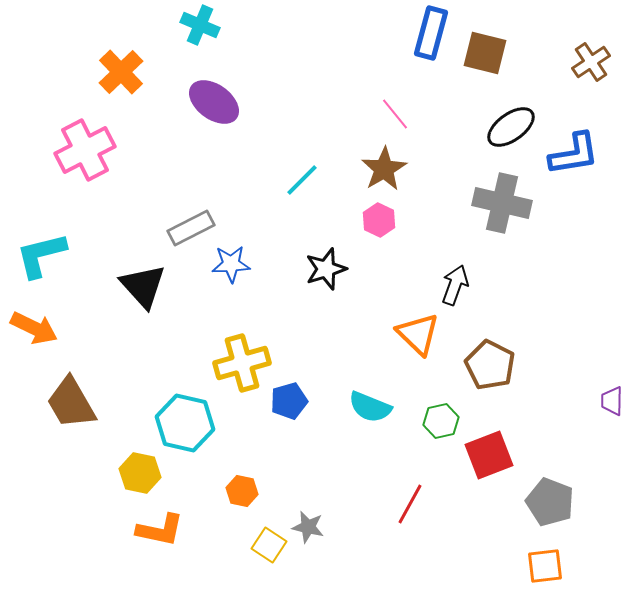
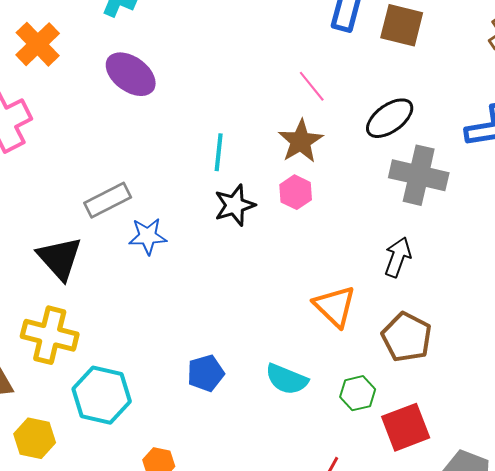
black ellipse: (511, 127) -> (390, 118), moved
cyan line: (302, 180) -> (219, 152), turned -39
black star: (326, 269) -> (235, 205), moved
black arrow: (455, 285) -> (398, 257), moved
yellow cross: (242, 363) -> (50, 335), moved, turned 30
yellow hexagon: (140, 473) -> (35, 438), moved

